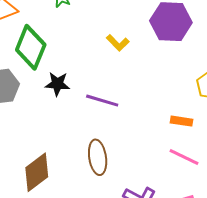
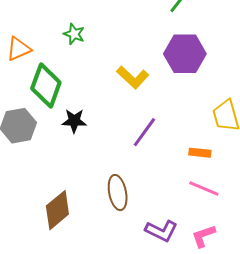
yellow L-shape: (118, 43) -> (133, 77), size x1.4
purple line: (102, 101) -> (144, 132), moved, turned -68

